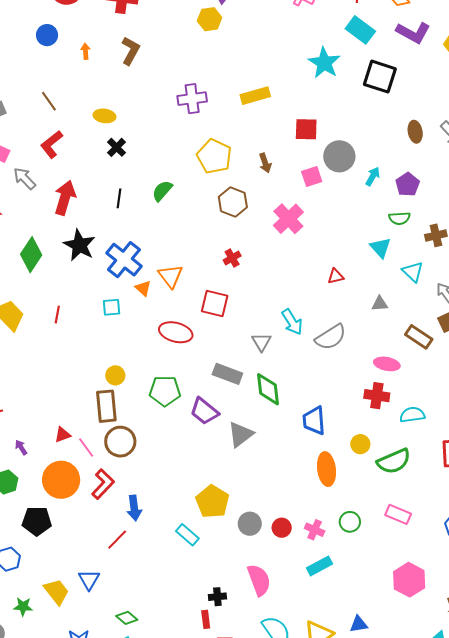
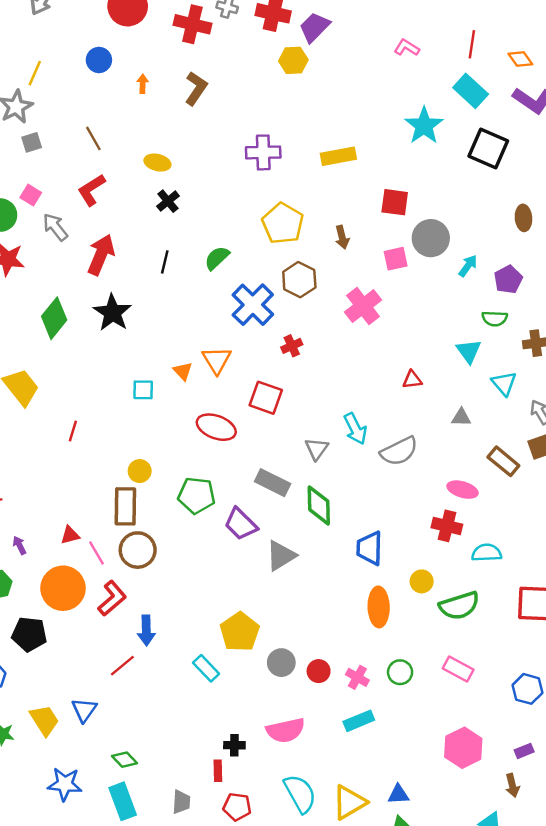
blue cross: (124, 260) -> (253, 305), moved
red line: (57, 315) -> (73, 431), moved
pink semicircle: (259, 580) -> (286, 730), turned 92

